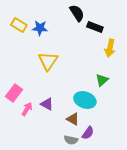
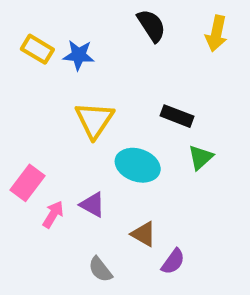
black rectangle: (95, 27) -> (177, 116), moved
yellow arrow: (110, 48) -> (216, 33), moved
cyan ellipse: (85, 100) -> (138, 165), moved
gray semicircle: (71, 140) -> (100, 269), moved, turned 40

